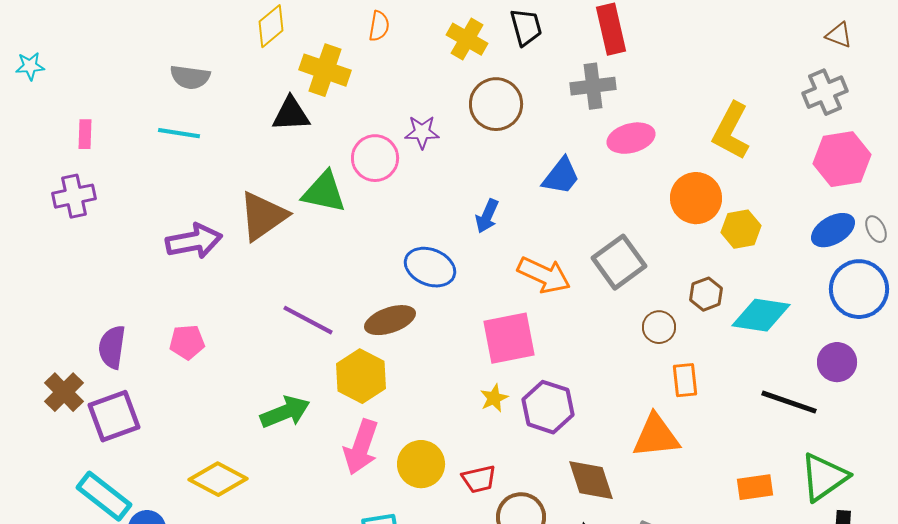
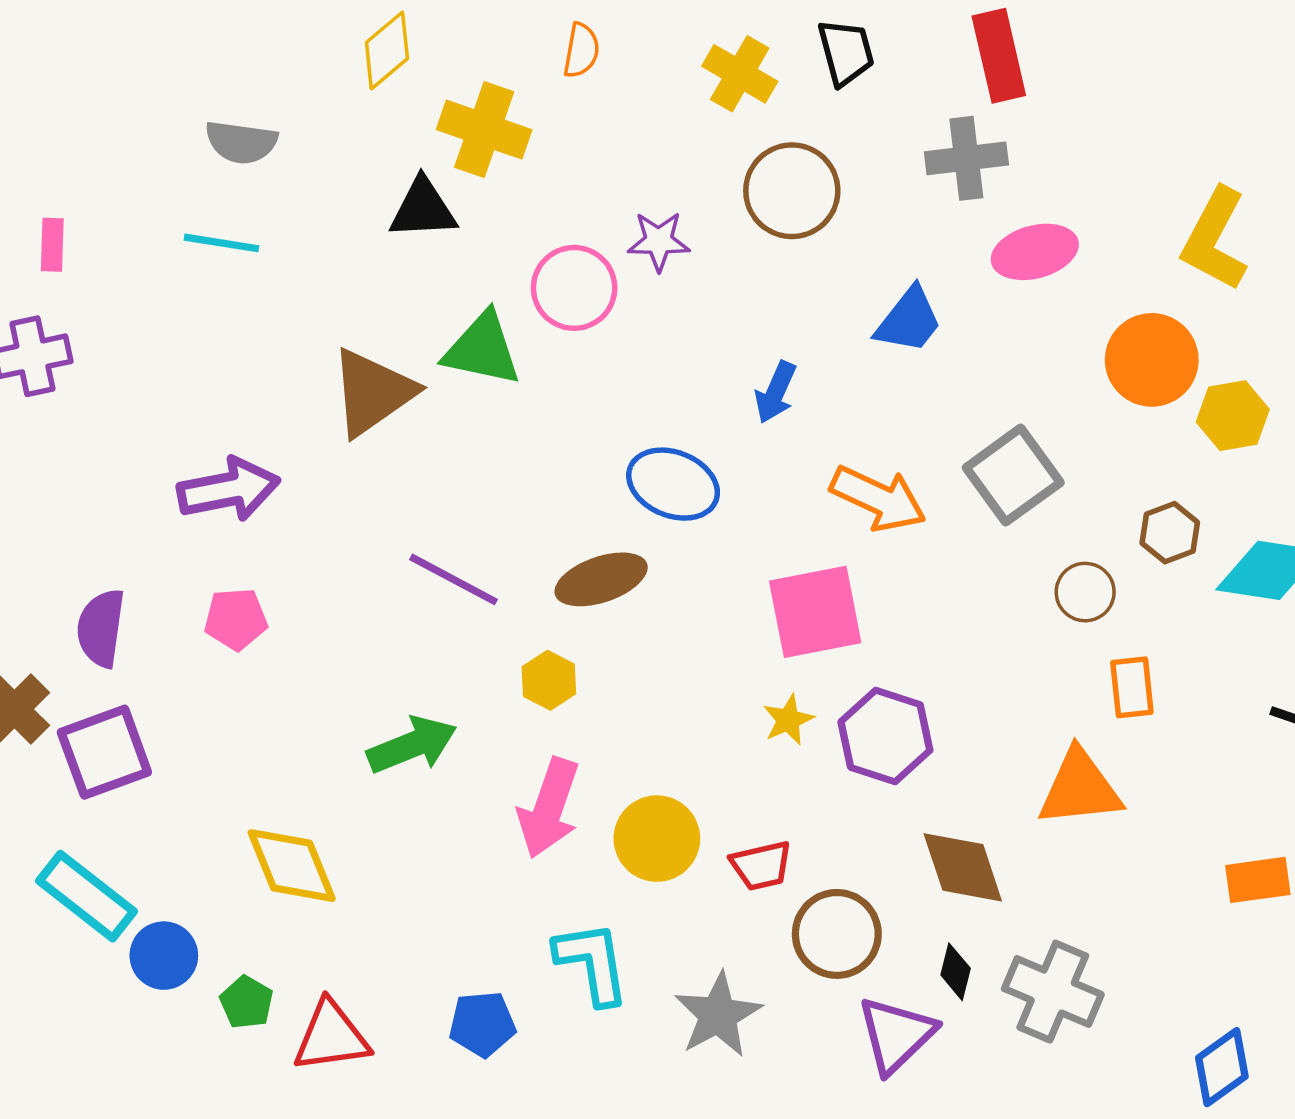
purple arrow: (194, 241) -> (229, 489), moved
yellow hexagon: (361, 376) -> (549, 680), size x0.6
yellow diamond: (218, 479) -> (292, 866), turned 40

